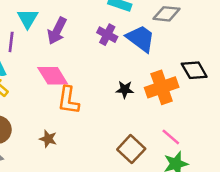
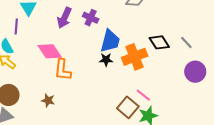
purple arrow: (57, 31) -> (64, 18), moved
blue trapezoid: (141, 38) -> (110, 41), moved, turned 70
brown square: (131, 149) -> (128, 107), moved

